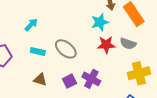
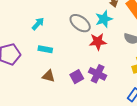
red star: (106, 45) -> (98, 42), moved
gray ellipse: (66, 49) -> (80, 23), moved

